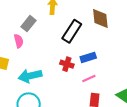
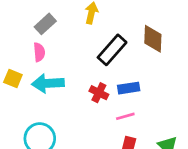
gray rectangle: (28, 24) -> (45, 24), moved
cyan arrow: (30, 76) -> (48, 83), moved

